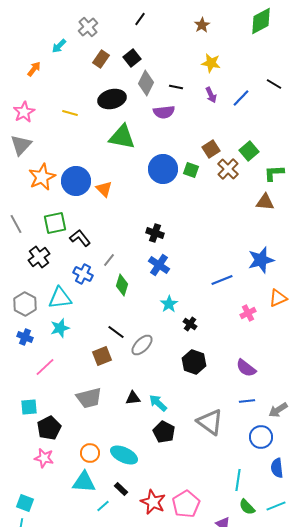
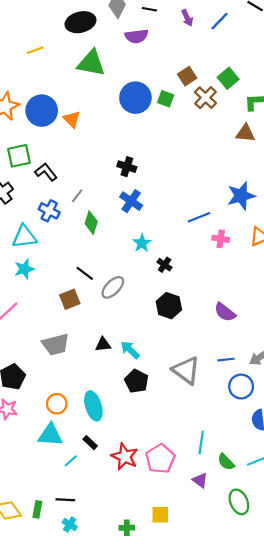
yellow line: (70, 113) -> (35, 50), moved, turned -35
pink cross: (248, 313) -> (221, 239), moved, turned 35
blue line: (247, 401) -> (226, 360), moved
cyan ellipse: (124, 455) -> (93, 406), turned 48
cyan line: (238, 480) -> (201, 443), moved

